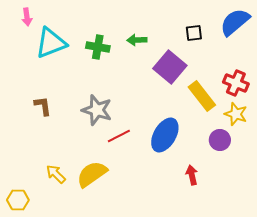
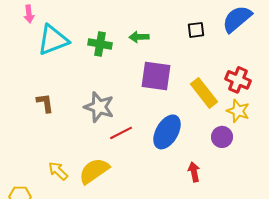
purple square: (170, 67) -> (156, 76), moved, turned -32

